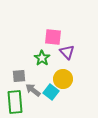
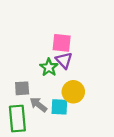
purple triangle: (67, 52) -> (64, 60), moved
cyan square: (51, 92) -> (59, 107), turned -35

